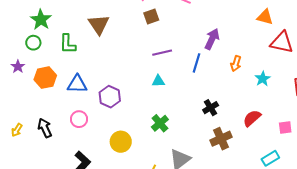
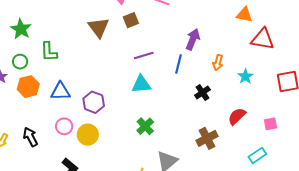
brown triangle: (99, 24) -> (99, 27), moved
green circle: (33, 43) -> (20, 62), moved
cyan triangle: (158, 81) -> (141, 84), size x1.5
black cross: (211, 108) -> (202, 92), moved
yellow circle: (121, 142) -> (88, 135), moved

